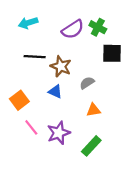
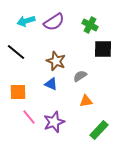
purple semicircle: (73, 29) -> (54, 22), moved
black line: (35, 57) -> (16, 52), moved, turned 36
orange square: (19, 100) -> (18, 92), turned 36
green rectangle: (91, 146) -> (99, 130), moved

